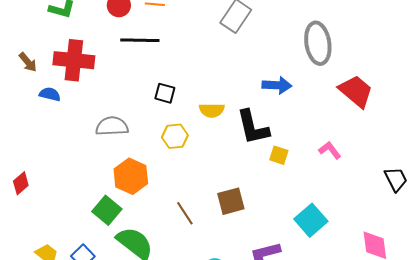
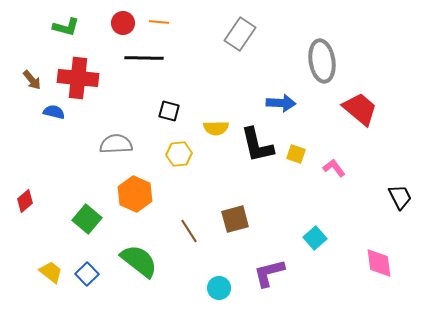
yellow square: (279, 155) -> (296, 154), moved
green square: (107, 210) -> (87, 219), moved
cyan square: (311, 220) -> (315, 238), size x0.7

